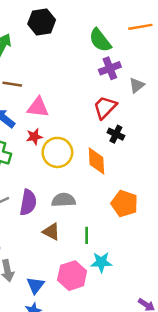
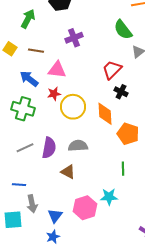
green semicircle: (100, 40) -> (123, 30), moved
purple cross: (110, 68) -> (74, 38), moved
orange pentagon: (124, 204) -> (128, 134), moved
green line: (87, 235) -> (123, 169), moved

